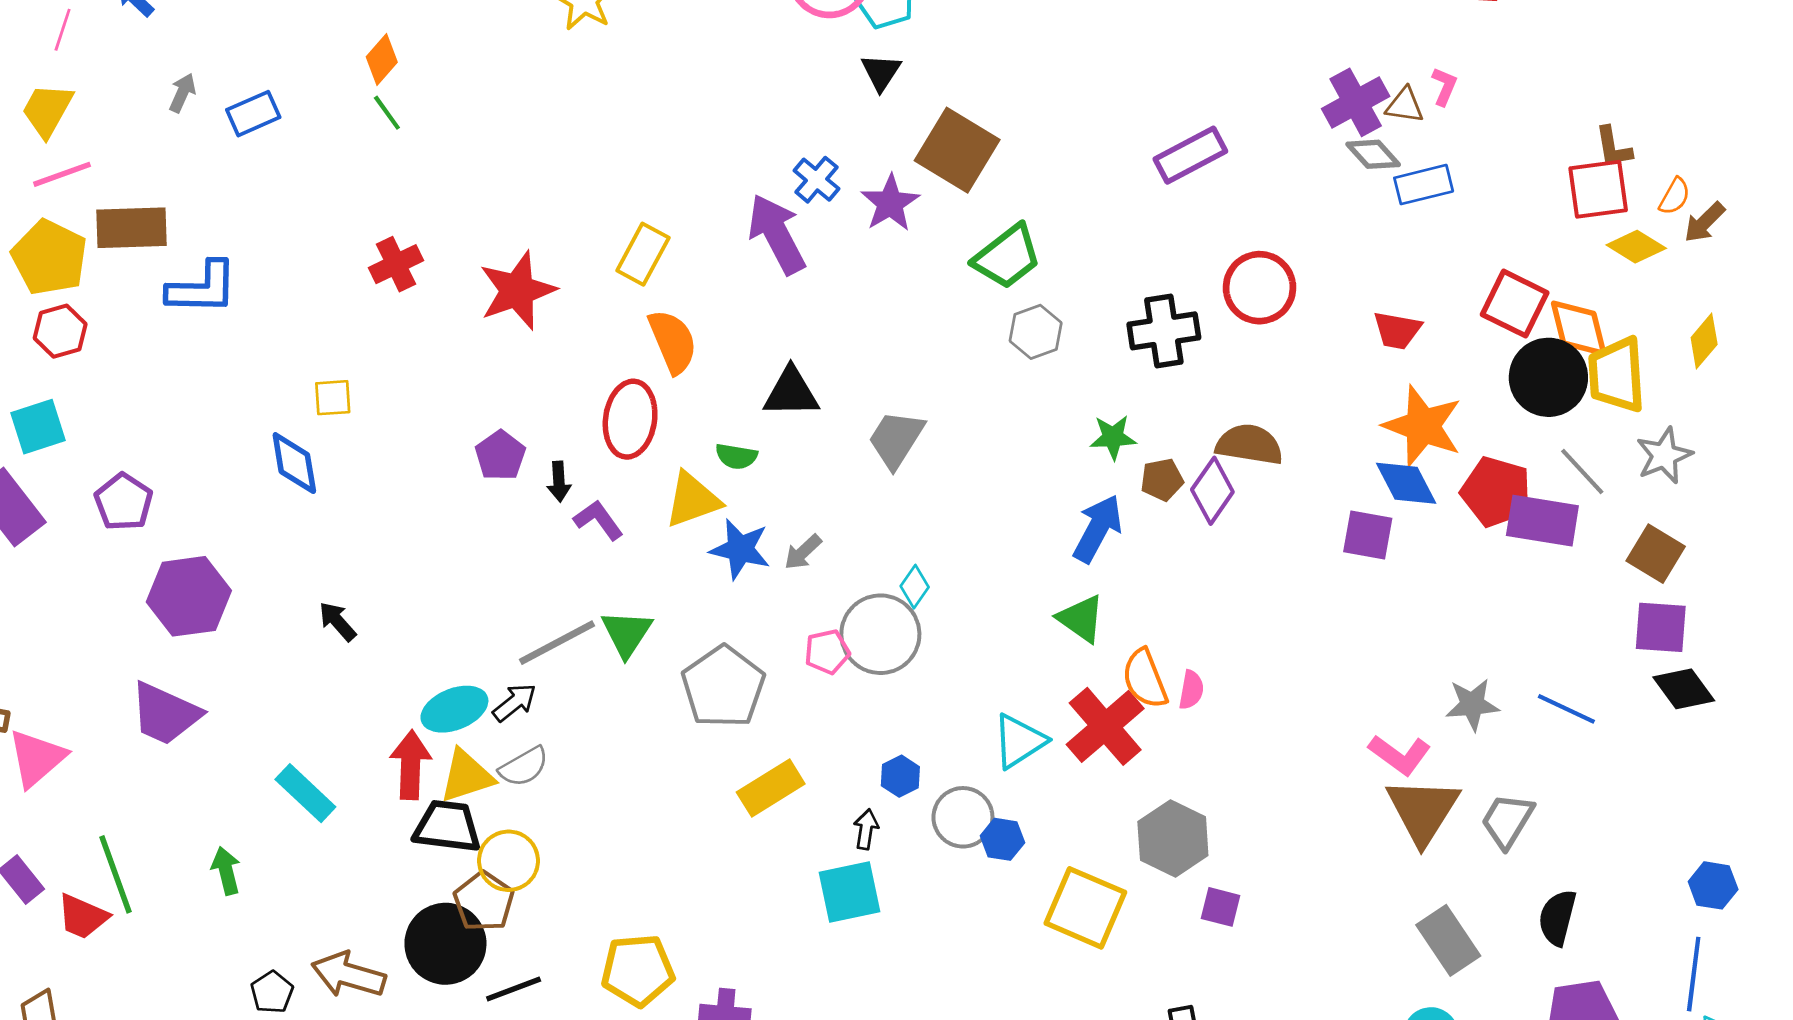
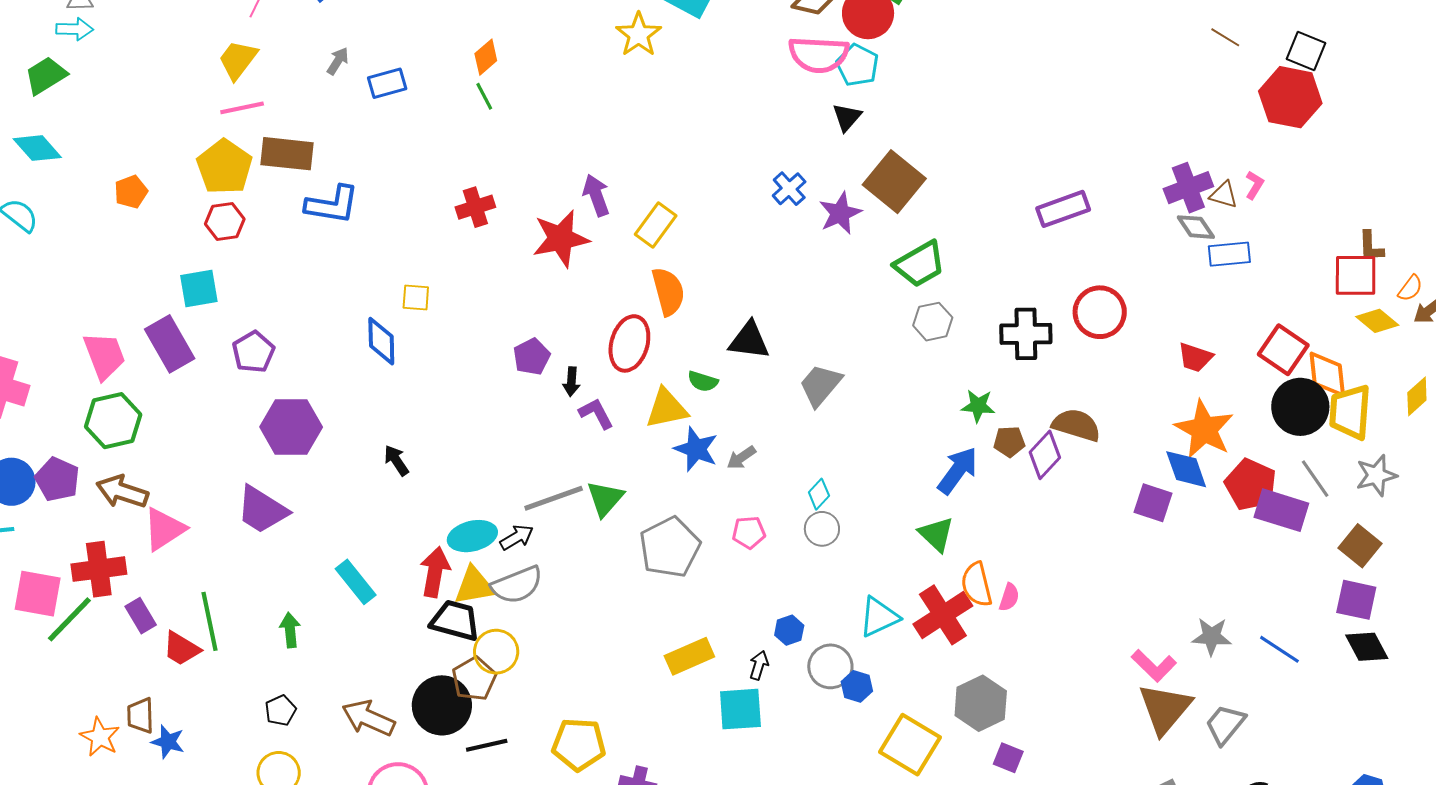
purple arrow: (777, 234) -> (596, 195), moved, size x0.7
gray circle: (880, 634) -> (822, 529), moved, size x0.6
gray semicircle: (524, 767) -> (517, 585), size x1.4
yellow rectangle: (771, 788) -> (689, 656), moved
black pentagon: (272, 992) -> (281, 710), moved

